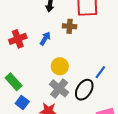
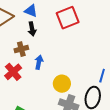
brown cross: (70, 26) -> (21, 49), moved

